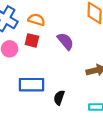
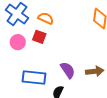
purple semicircle: (65, 41) -> (68, 70), moved

